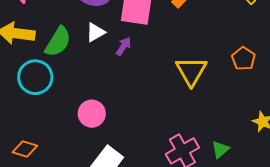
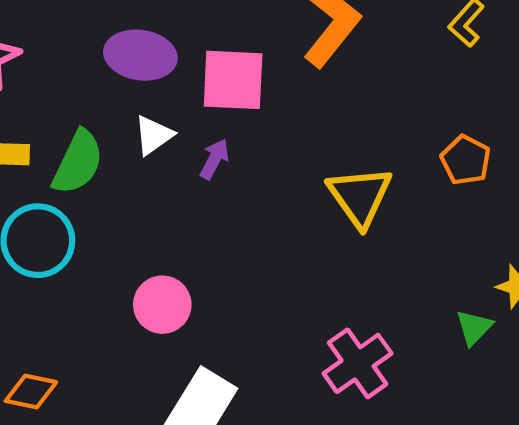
green triangle: (220, 149) -> (474, 327), moved

